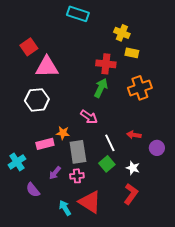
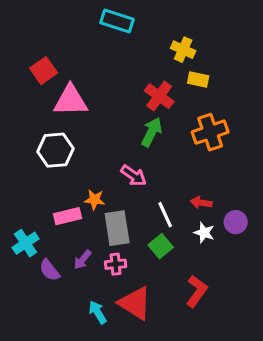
red cross: (106, 64) -> (159, 96), turned 30
white star: (133, 168) -> (204, 233), moved
purple semicircle: (33, 190) -> (50, 270), moved

